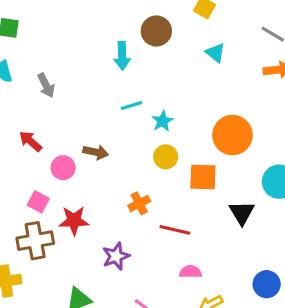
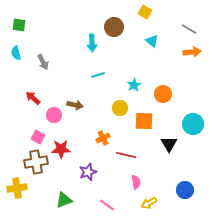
cyan star: (163, 121) -> (134, 85), moved
orange circle: (232, 135) -> (163, 94), size x0.7
pink semicircle: (190, 272) -> (136, 182), turned 80

